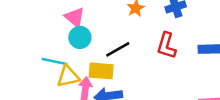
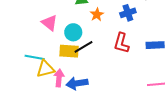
cyan circle: (80, 37) -> (73, 32), moved
yellow rectangle: (101, 71) -> (69, 51), moved

